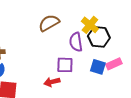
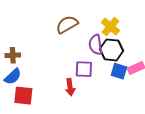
black hexagon: (99, 37) -> (112, 50), moved
red arrow: (52, 82) -> (70, 87), turned -84

